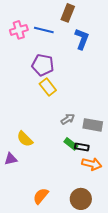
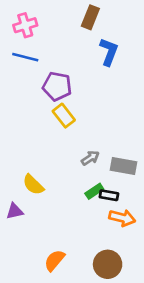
pink cross: (19, 30) -> (25, 25), moved
blue line: (44, 30) -> (25, 57), moved
green rectangle: (71, 144) -> (94, 191), turned -72

